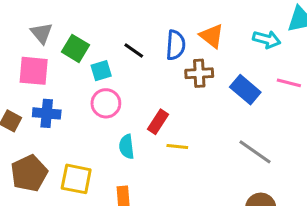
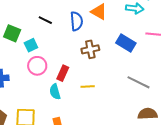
black line: (134, 51) -> (45, 20), moved
brown cross: (199, 73) -> (90, 49), moved
red rectangle: (158, 122) -> (63, 73), moved

